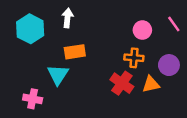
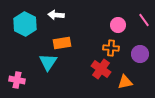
white arrow: (68, 18) -> (56, 15), turned -91
orange triangle: (151, 84) -> (125, 82), moved
pink cross: (33, 99) -> (17, 80), moved

